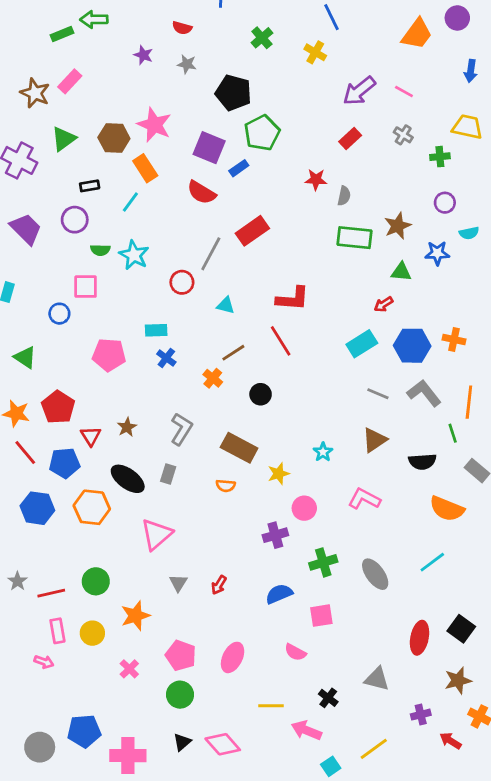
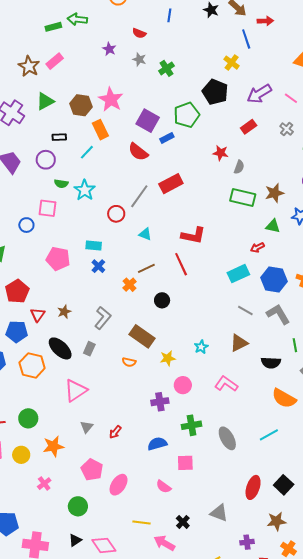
green cross: (262, 38) -> (166, 68), moved
black pentagon: (233, 93) -> (215, 92), moved
pink pentagon: (181, 655) -> (92, 470), moved

